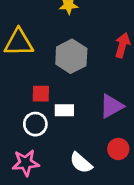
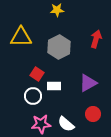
red square: (41, 94) -> (37, 74), turned 32
pink star: (26, 163) -> (41, 124), moved

